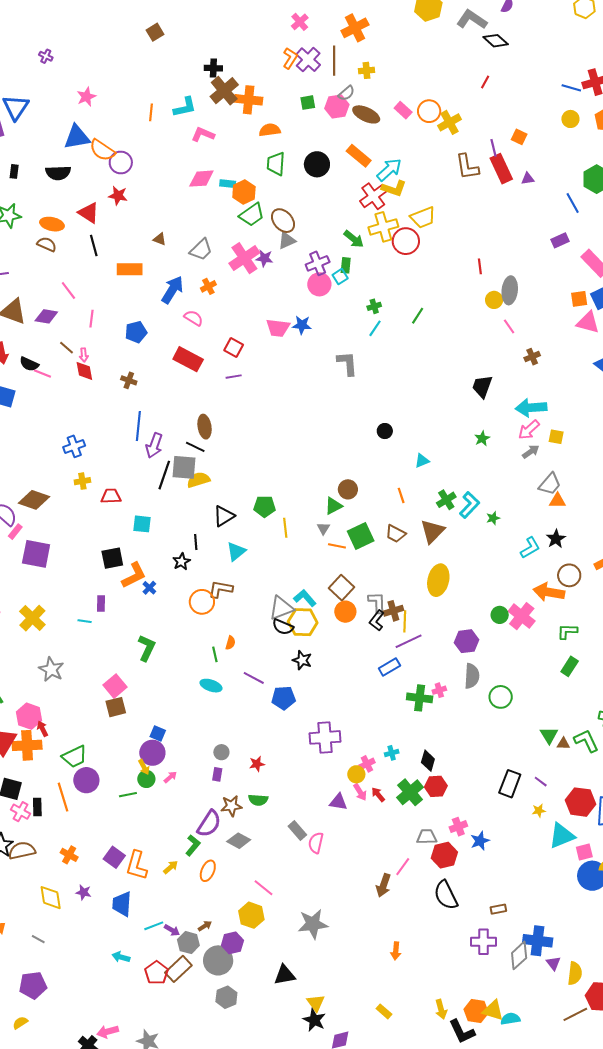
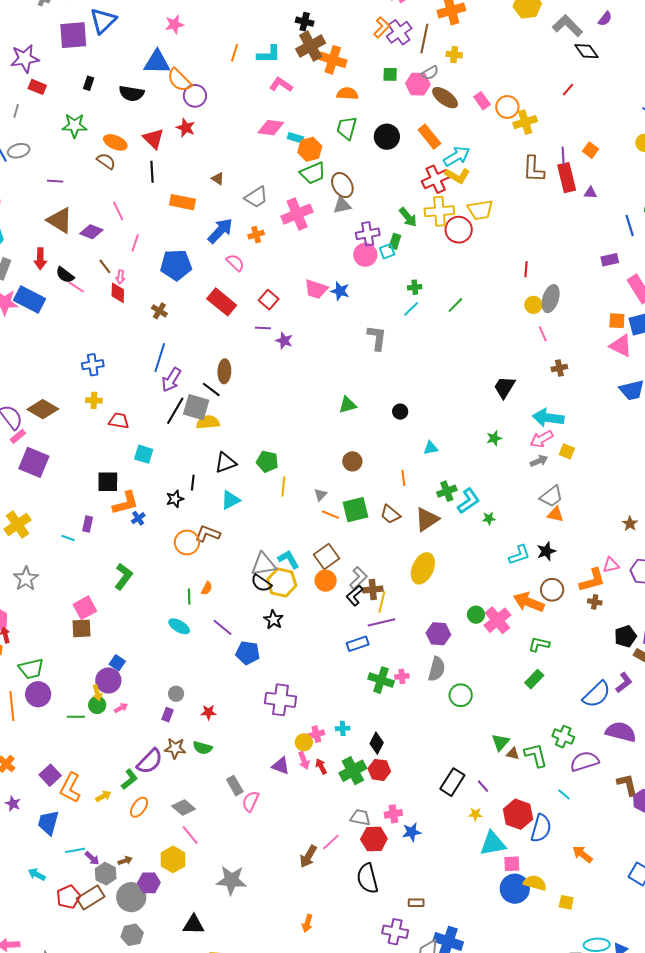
purple star: (264, 258) -> (284, 341), moved
blue pentagon: (136, 332) -> (176, 265), size x1.4
green triangle: (334, 506) -> (348, 405), moved
gray L-shape: (377, 602) -> (358, 578), turned 35
gray diamond: (239, 841) -> (184, 807), moved

